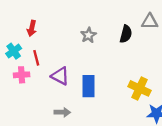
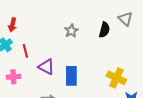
gray triangle: (150, 22) -> (125, 19), turned 42
red arrow: (32, 28) -> (12, 25), moved
pink cross: (22, 75) -> (13, 77), moved

